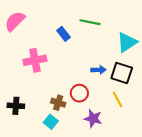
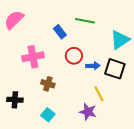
red circle: (79, 93) -> (74, 56), moved
yellow line: (117, 99) -> (99, 94), moved
brown cross: (58, 103) -> (48, 84), moved

